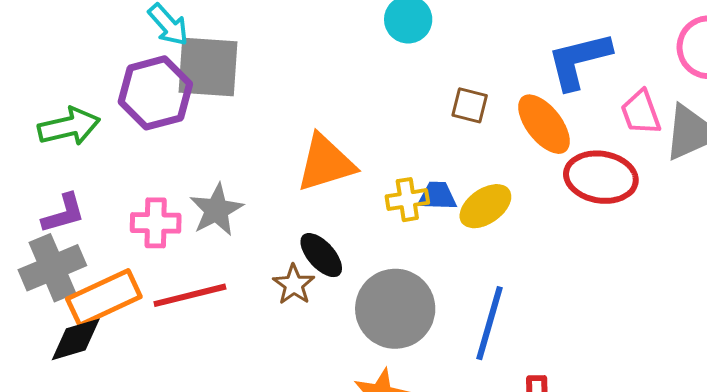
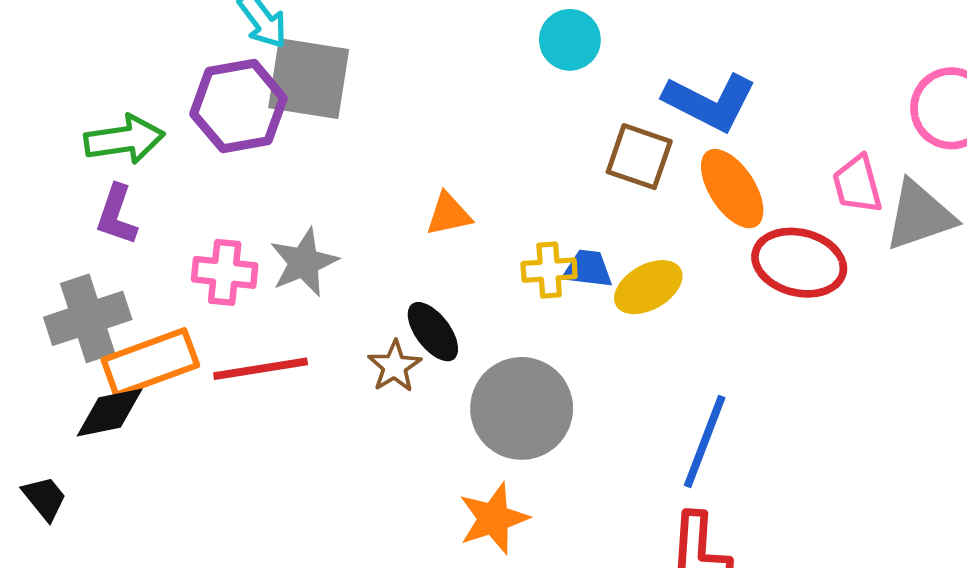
blue L-shape: (579, 61) -> (710, 102), moved, turned -144
brown square: (470, 105) -> (639, 157), size x1.4
orange triangle: (326, 163) -> (449, 214), size x0.6
purple L-shape: (63, 214) -> (117, 215), moved, turned 120
blue line: (489, 323) -> (705, 441), moved

